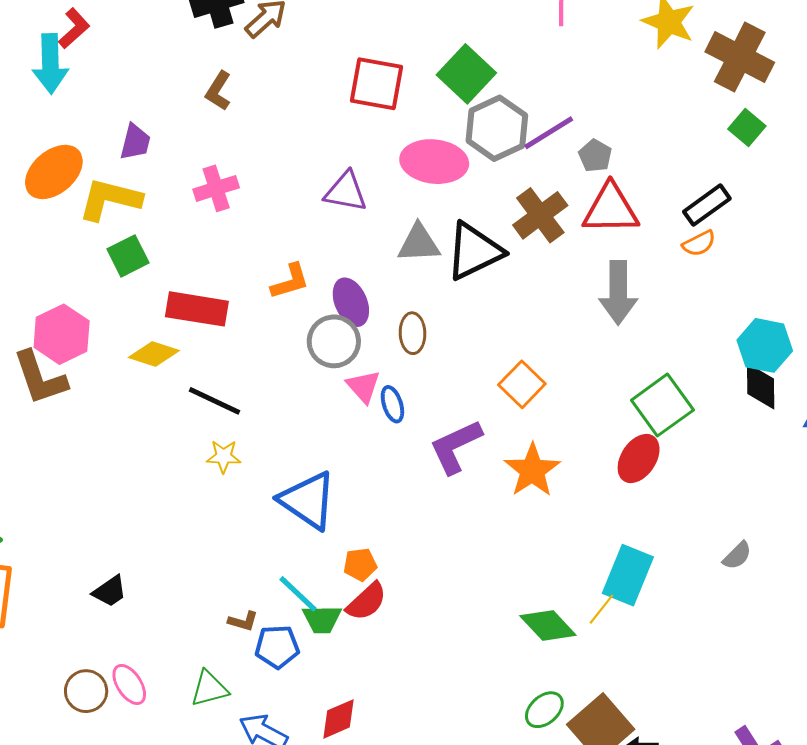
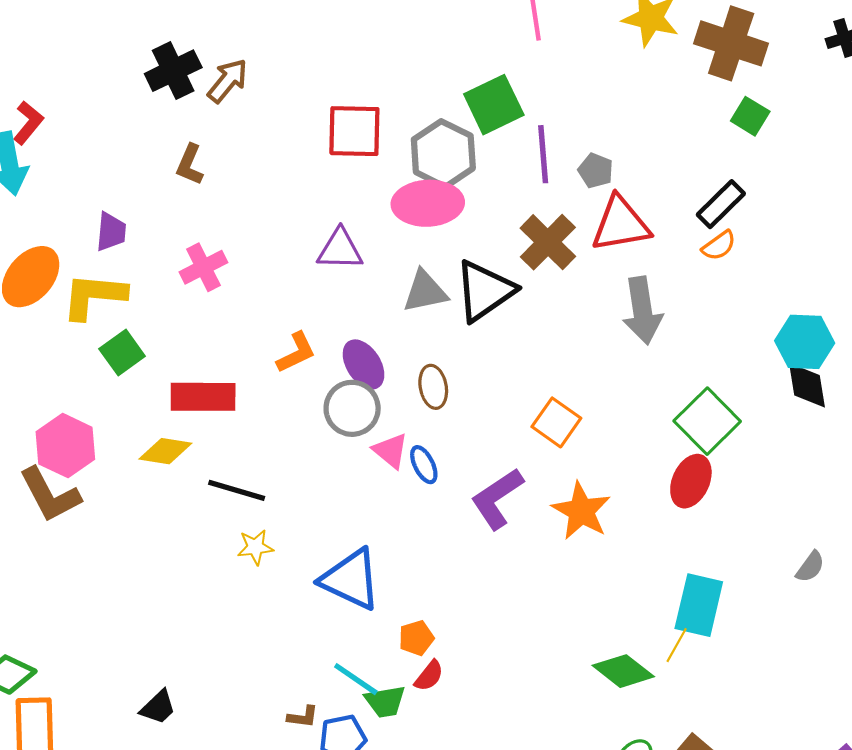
green square: (466, 74) -> (494, 105), moved, turned 30
gray hexagon: (497, 128) -> (443, 154), moved
purple line: (549, 133) -> (543, 154), turned -54
red semicircle: (367, 602) -> (429, 676), size x0.7

